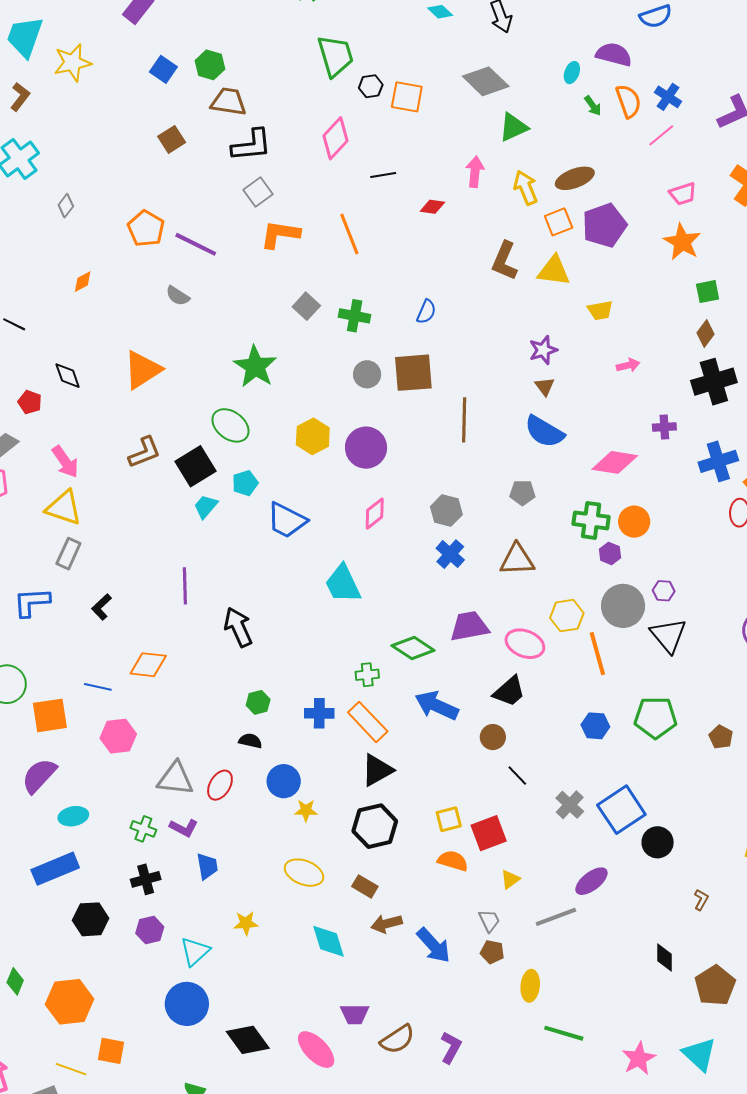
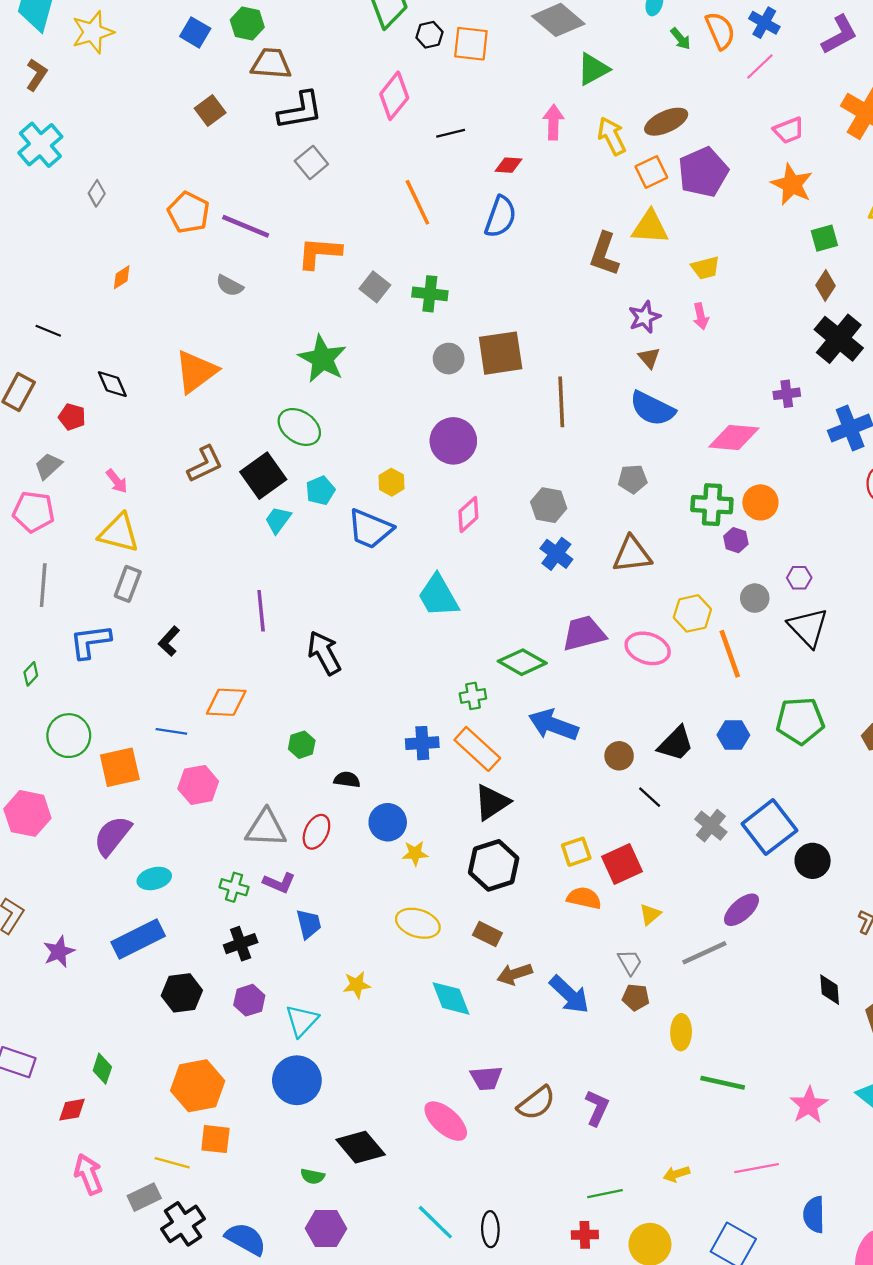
orange L-shape: (280, 234) -> (319, 253), moved
brown L-shape: (505, 261) -> (604, 254), moved
blue semicircle: (426, 312) -> (500, 217), moved, size x1.5
pink arrow: (628, 365) -> (701, 316), moved, turned 95
black cross: (714, 382) -> (839, 339), turned -30
yellow hexagon: (313, 436) -> (391, 482), moved, size x0.7
pink arrow: (65, 462) -> (117, 481), size x0.7
gray circle: (623, 606) -> (755, 598), size x0.6
black trapezoid: (509, 691) -> (676, 744), moved
green hexagon: (258, 702) -> (302, 745), moved
orange hexagon: (70, 1002) -> (198, 1086), moved
black diamond: (248, 1040) -> (361, 1147), moved

